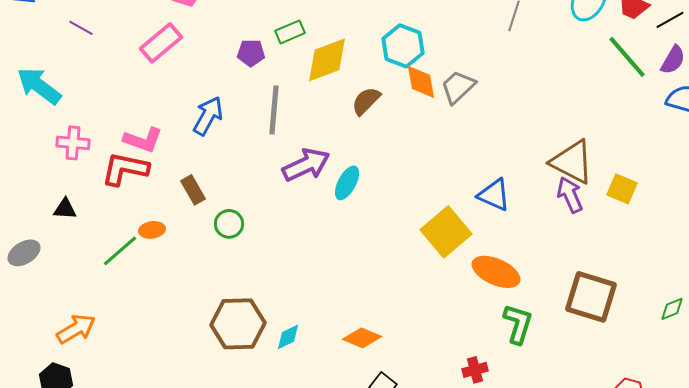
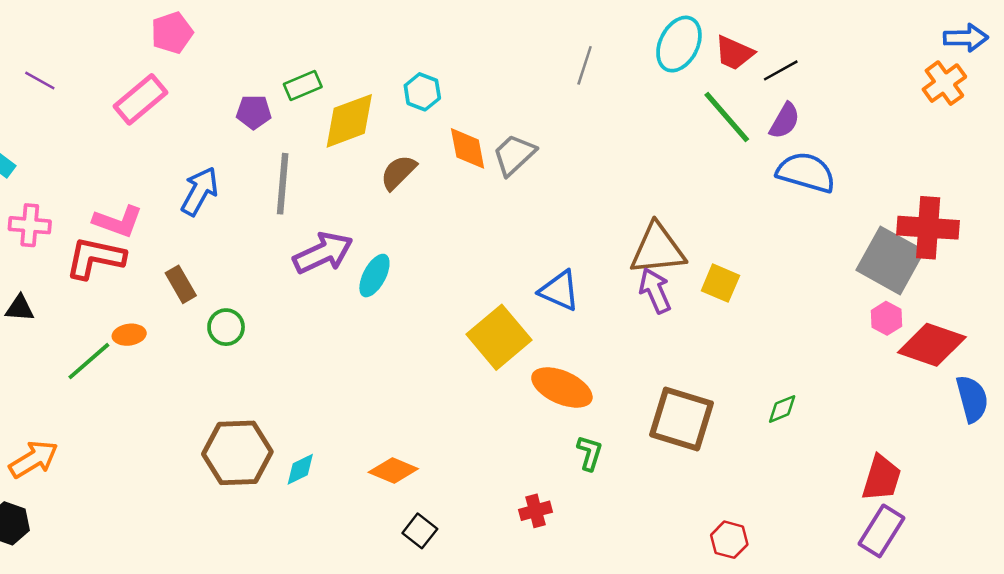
cyan hexagon: (403, 46) -> (422, 92), moved, size x0.7
brown triangle: (572, 162) -> (658, 249), turned -33
green diamond: (672, 309) -> (782, 409), moved
green L-shape: (518, 324) -> (590, 453), size x0.7

